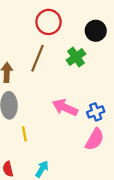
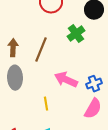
brown line: (38, 58) -> (41, 50), moved
yellow line: (24, 134) -> (46, 104), moved

